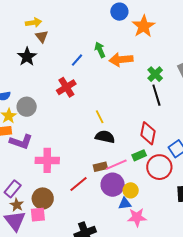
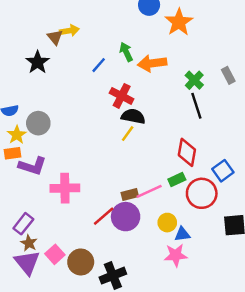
yellow arrow: (34, 23) -> (69, 31), moved
red cross: (66, 87) -> (122, 96), moved, turned -30
yellow line: (100, 117) -> (128, 134), turned 64
black semicircle: (105, 137) -> (133, 116), moved
purple circle: (113, 185) -> (126, 217), moved
brown circle: (43, 198) -> (81, 262), moved
blue triangle: (125, 203) -> (182, 234), moved
pink square: (38, 215) -> (55, 254), turned -35

